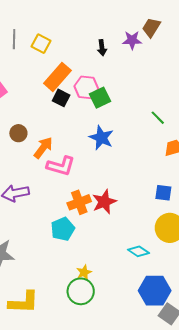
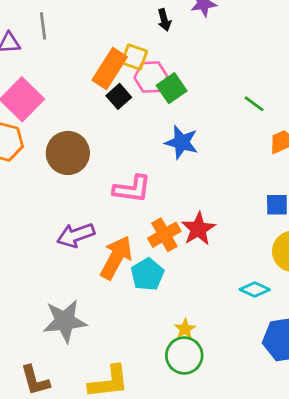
yellow square: (41, 44) -> (134, 57), moved
black square: (61, 98) -> (119, 96), turned 30
brown circle: (18, 133) -> (68, 153), size x1.8
orange arrow: (43, 148) -> (116, 258), moved, size x1.4

